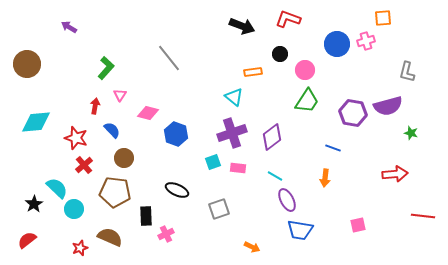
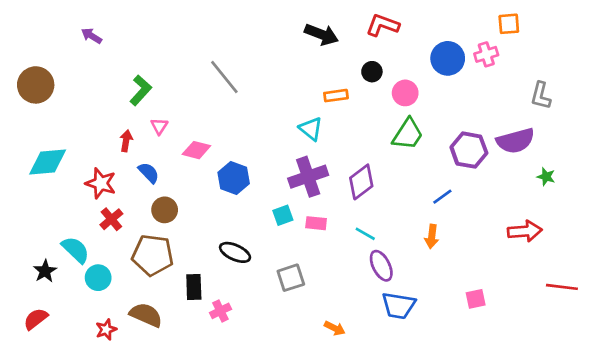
blue line: (333, 148) -> (442, 197), turned -56

